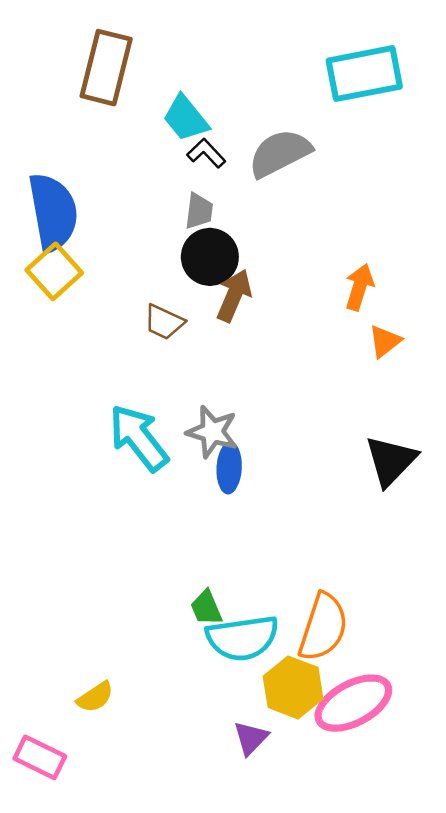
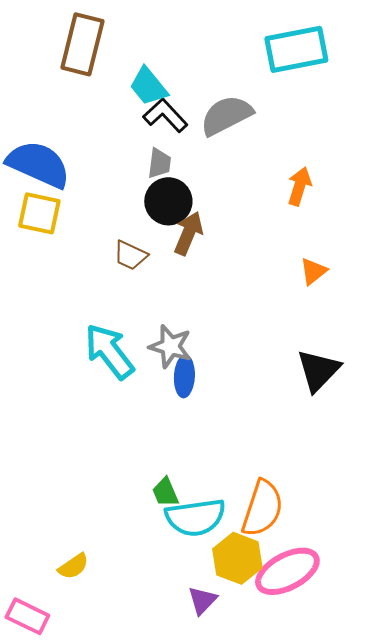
black L-shape: (206, 153) -> (165, 115), size x1.4
blue semicircle: (53, 212) -> (38, 164), turned -56
yellow square: (54, 271) -> (39, 213), turned -36
orange arrow: (359, 287) -> (299, 186), moved

